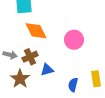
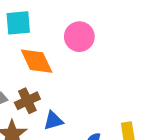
pink circle: (74, 40) -> (79, 37), moved

